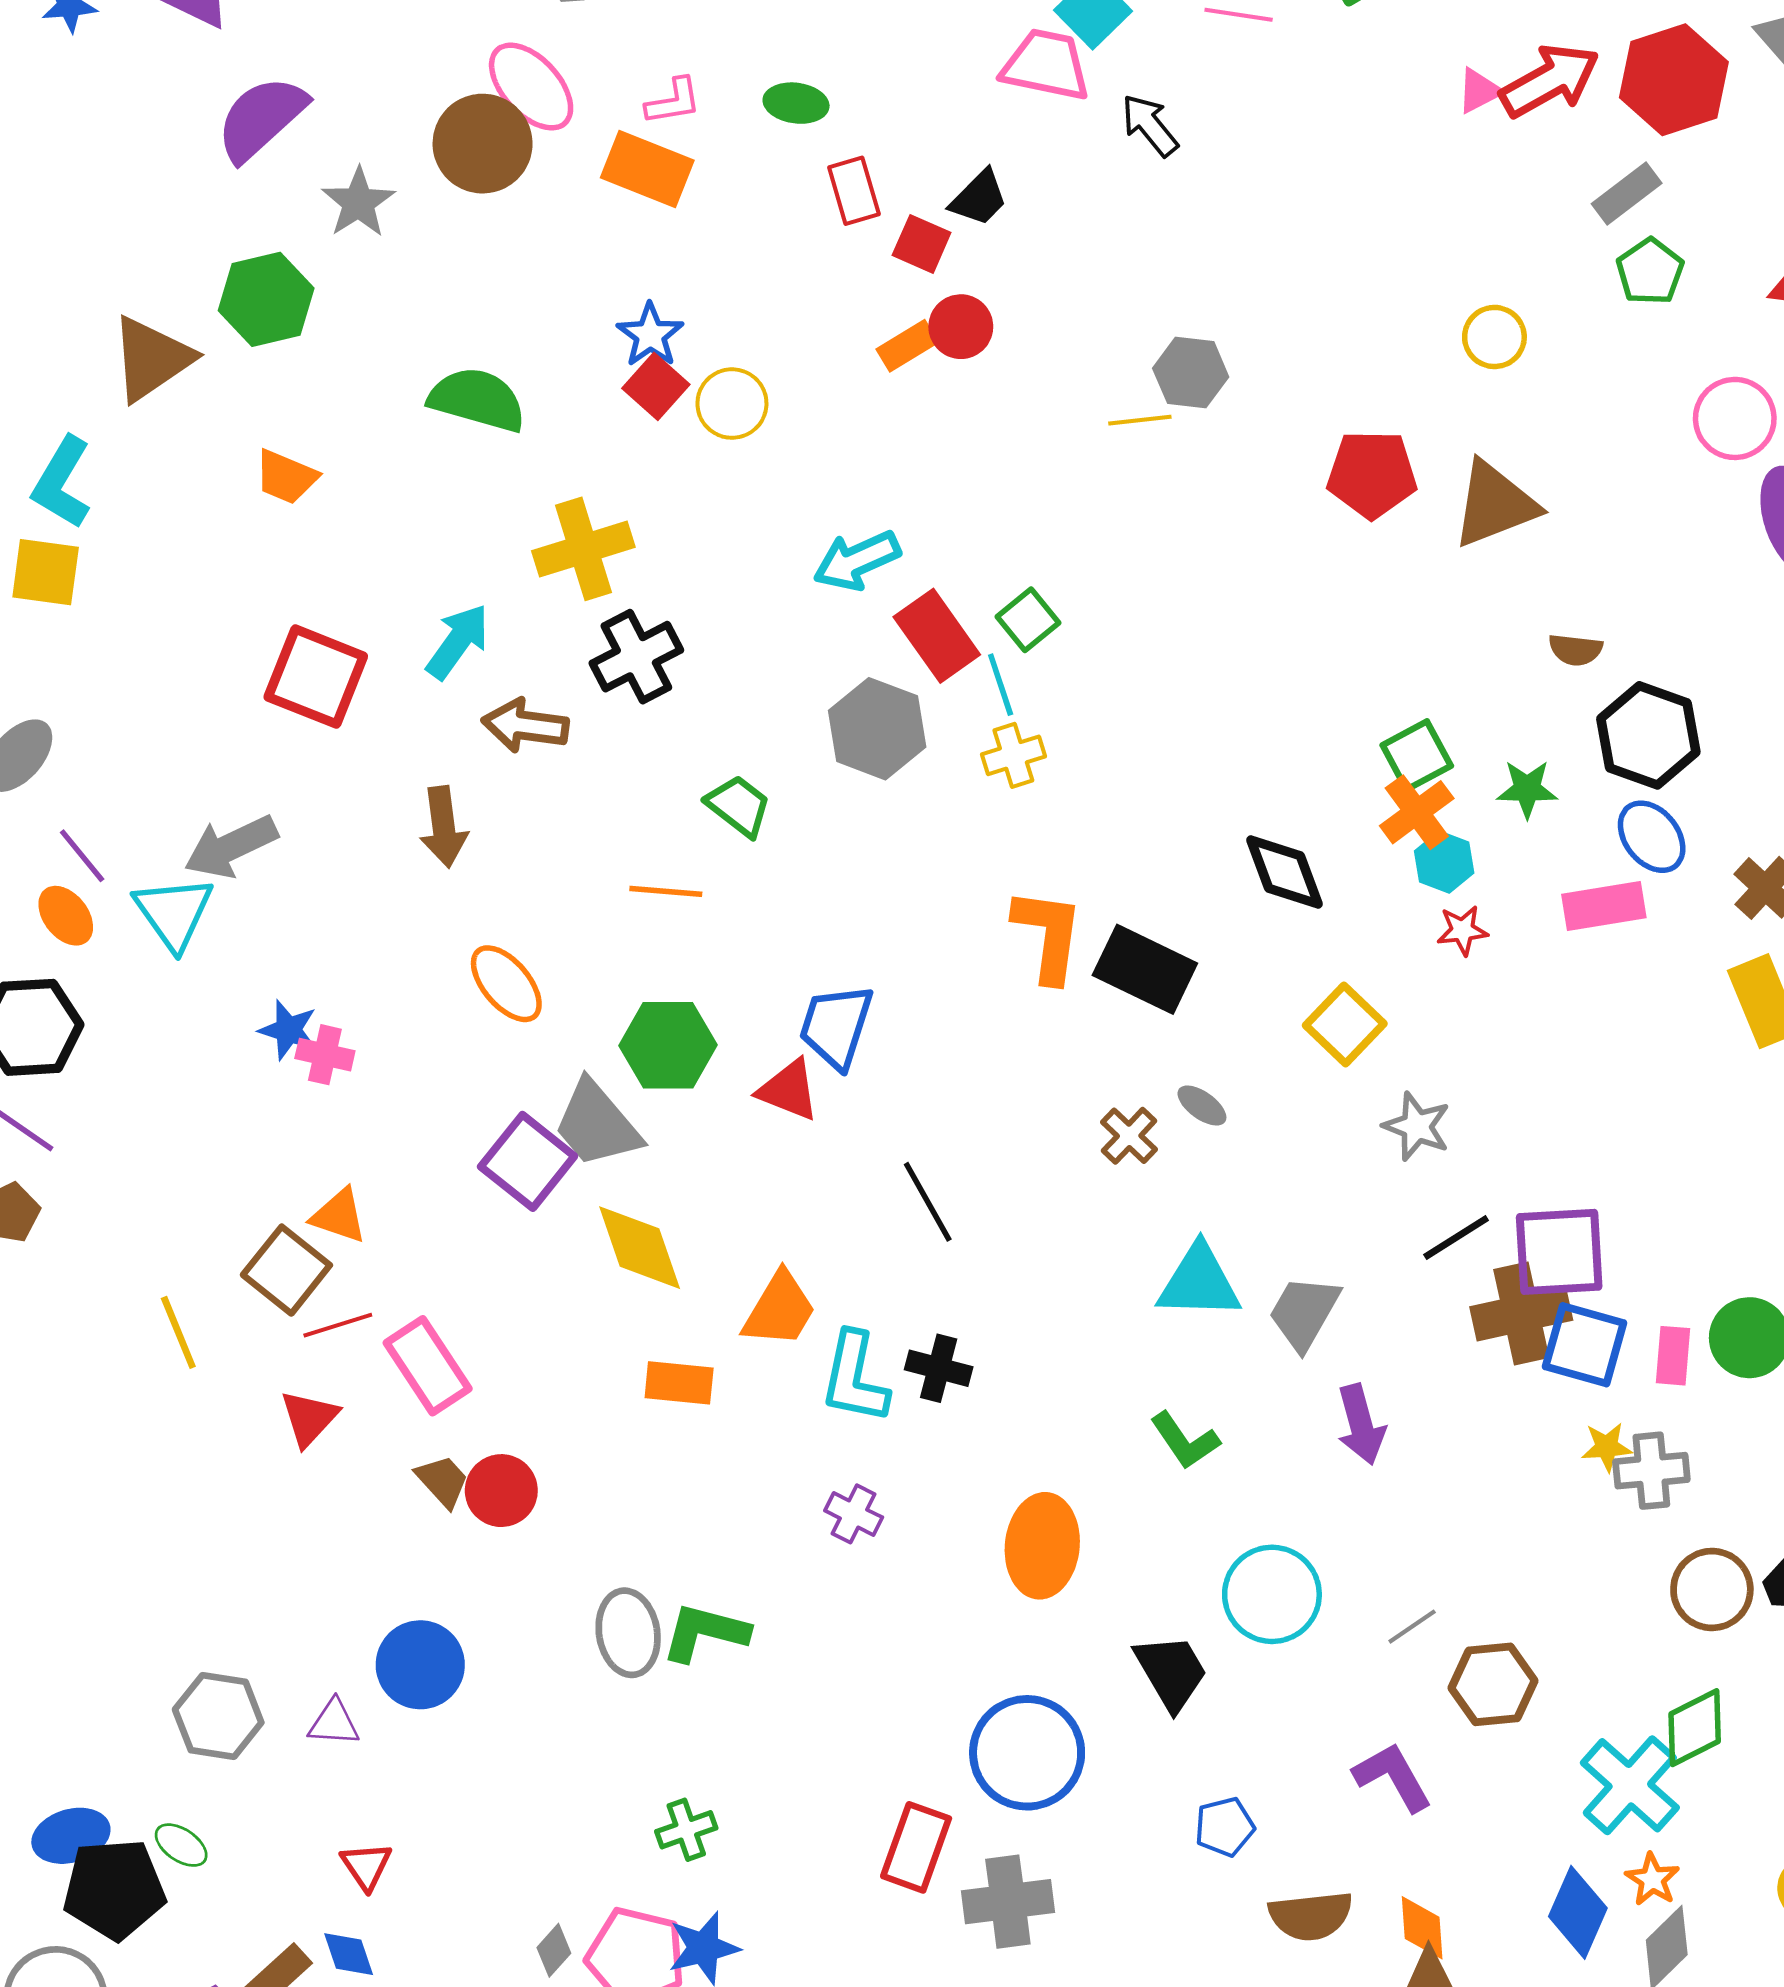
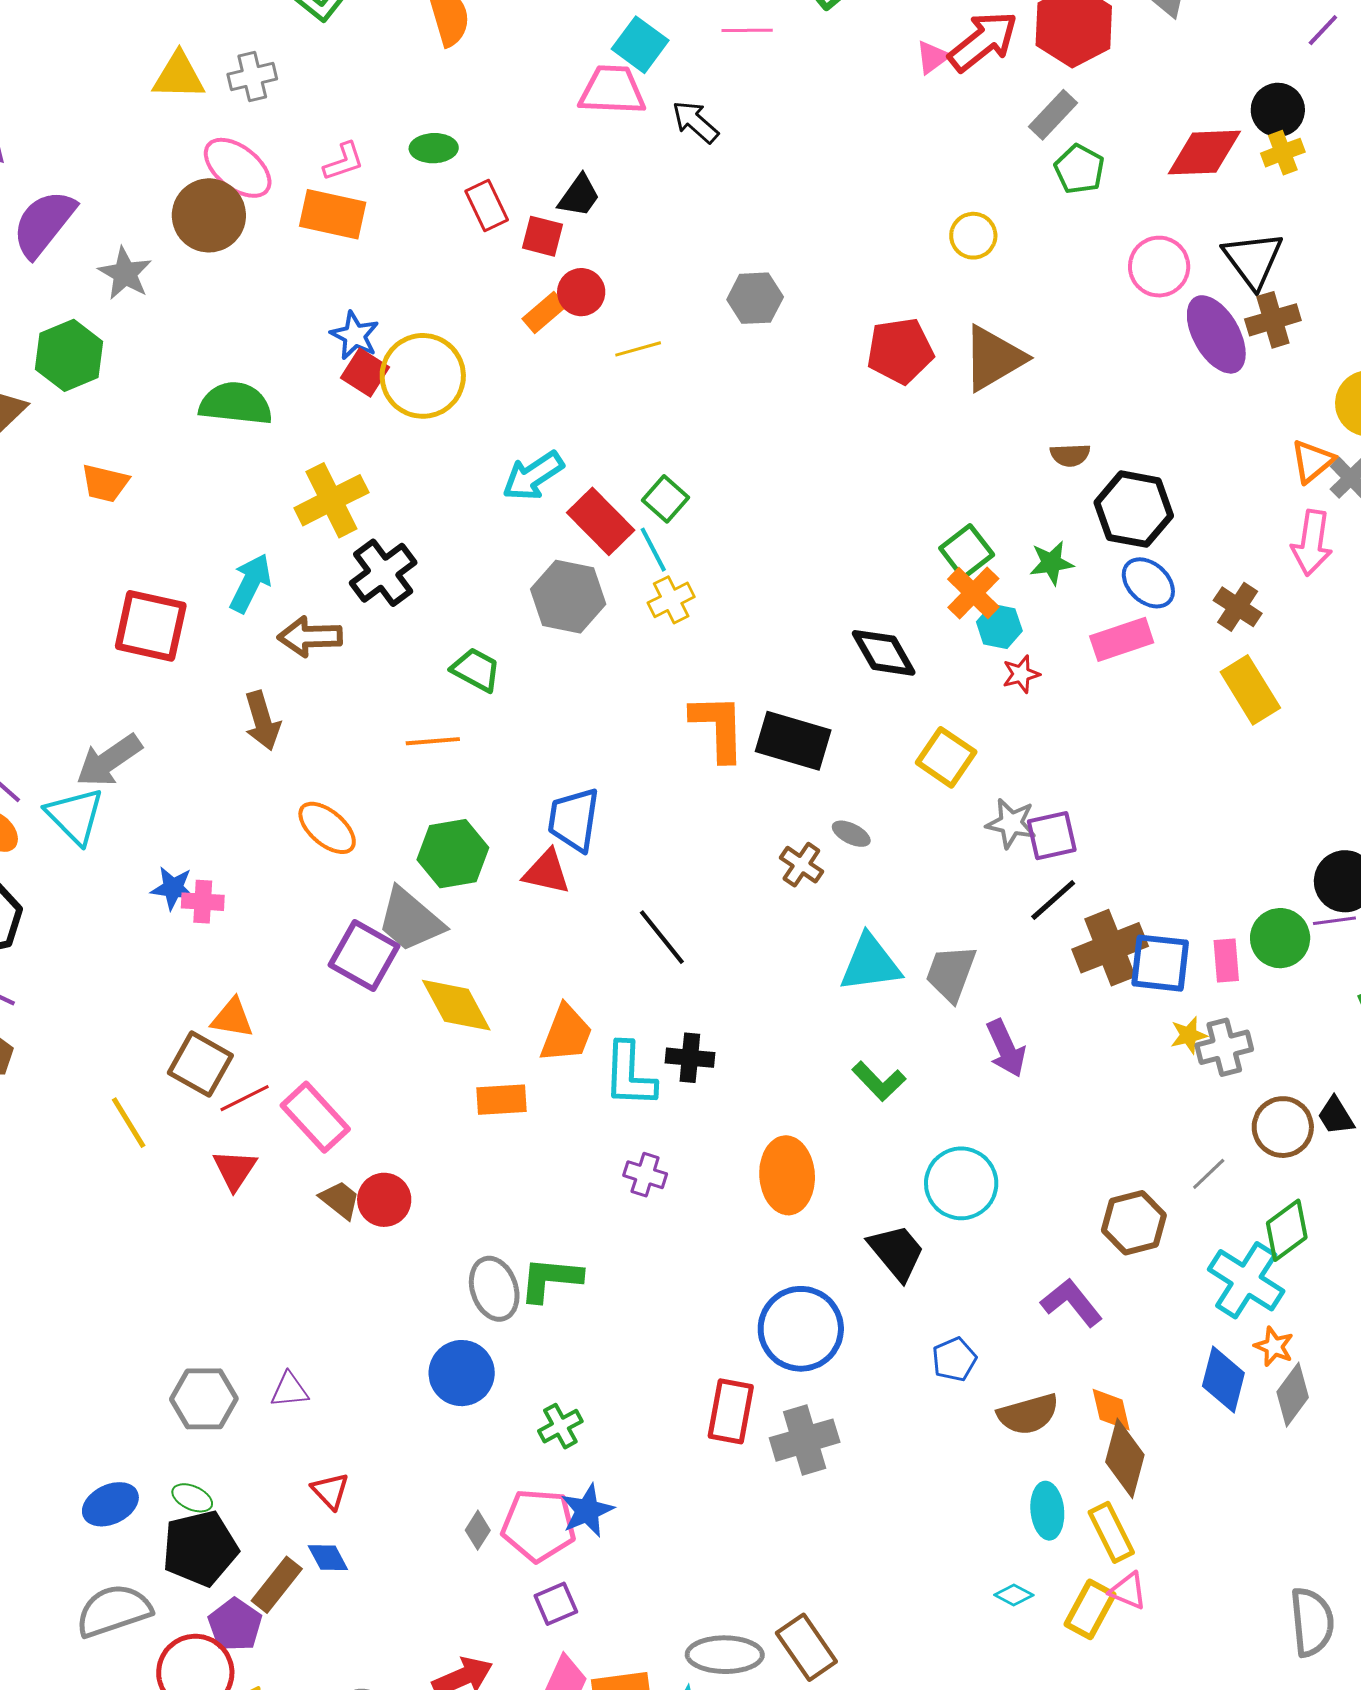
yellow circle: (732, 404) -> (423, 376), size x1.6
yellow line: (1140, 420) -> (638, 349), moved
purple square: (1559, 1252) -> (1052, 836), moved, size x0.7
gray line: (1412, 1627) -> (1209, 1174), moved
blue circle: (420, 1665) -> (462, 1373), moved
black pentagon: (114, 1889) -> (200, 1548), moved

